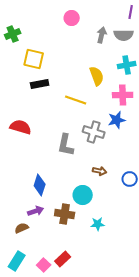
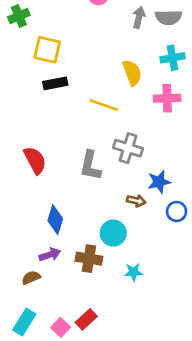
blue star: (117, 120) -> (159, 182), moved
red semicircle: (21, 127) -> (35, 160), moved, turned 45

